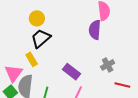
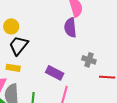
yellow rectangle: (32, 59) -> (13, 68), turned -40
gray cross: (108, 65) -> (89, 60), turned -32

